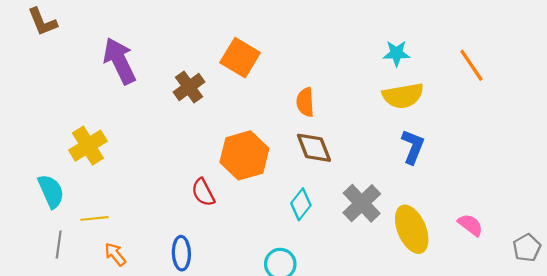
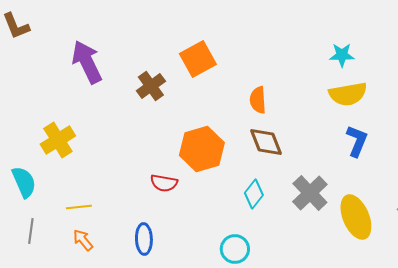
orange square: (240, 58) -> (198, 59), turned 30
red semicircle: (203, 192) -> (164, 183), turned -52
yellow line: (94, 218) -> (79, 207), moved

